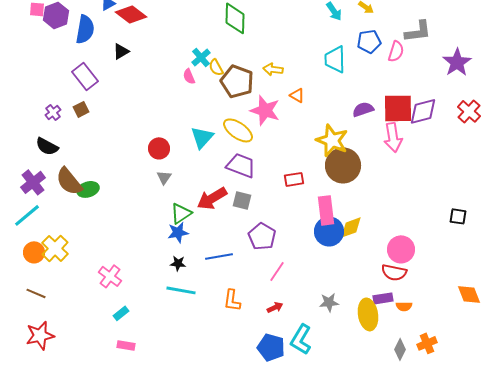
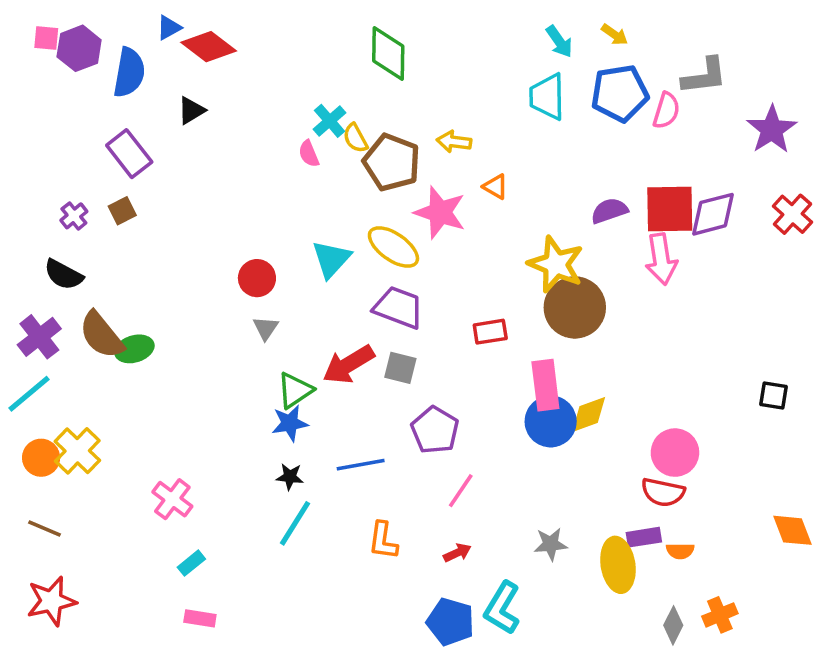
blue pentagon: (369, 41) -> (620, 93), size x1.4
cyan trapezoid: (335, 59) -> (547, 97), moved
cyan line: (181, 290) -> (295, 523), turned -68

